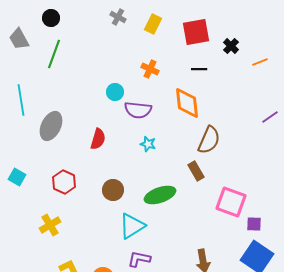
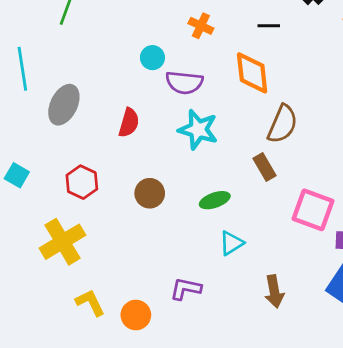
cyan star: (148, 144) -> (198, 130), size x1.8
green ellipse: (160, 195) -> (215, 200), size x0.7
yellow cross: (50, 225) -> (63, 242), size x1.5
cyan triangle: (132, 226) -> (231, 243), moved, size x0.7

